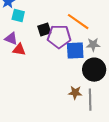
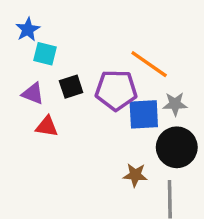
black square: (44, 30) -> (71, 87), moved
red triangle: (19, 50) -> (47, 126), moved
brown star: (75, 93) -> (135, 175), moved

